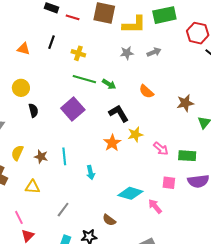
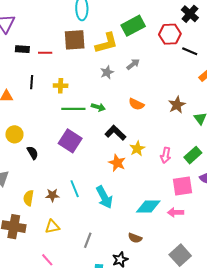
pink arrow: (161, 149) -> (166, 155), turned 77
green rectangle: (187, 156) -> (193, 155), turned -30
cyan arrow: (91, 173) -> (104, 197), size x1.6
pink square: (169, 183) -> (183, 186), size x1.5
pink arrow: (155, 206) -> (176, 212), turned -35

